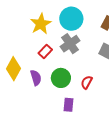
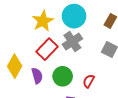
red rectangle: (45, 51) -> (47, 49), size x1.5

